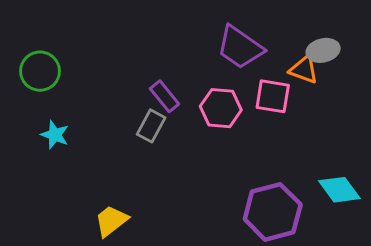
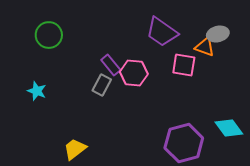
green circle: (40, 71) -> (49, 35), moved
pink hexagon: (221, 108) -> (134, 73), moved

